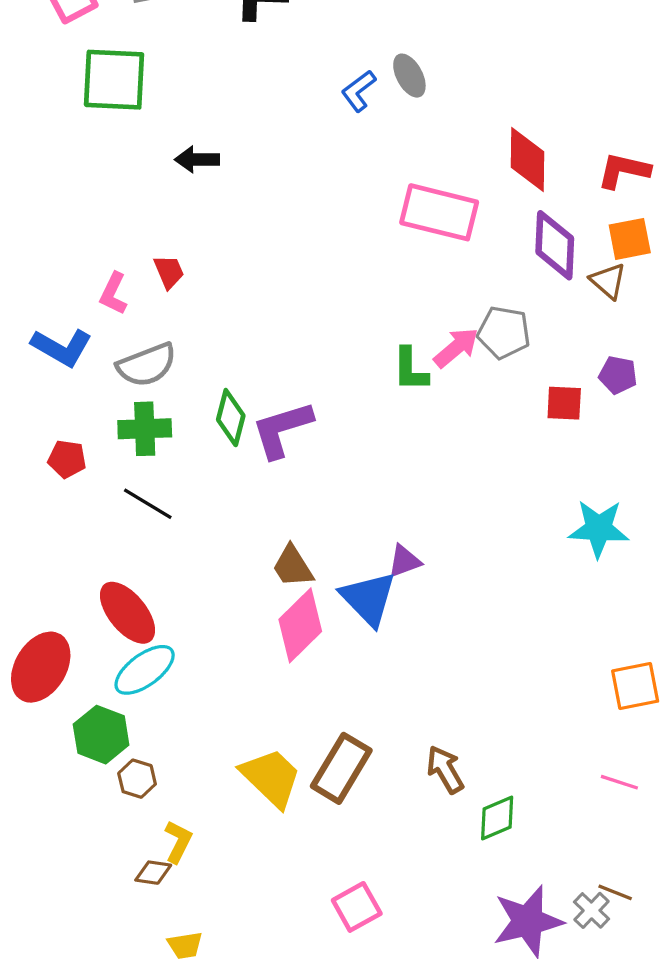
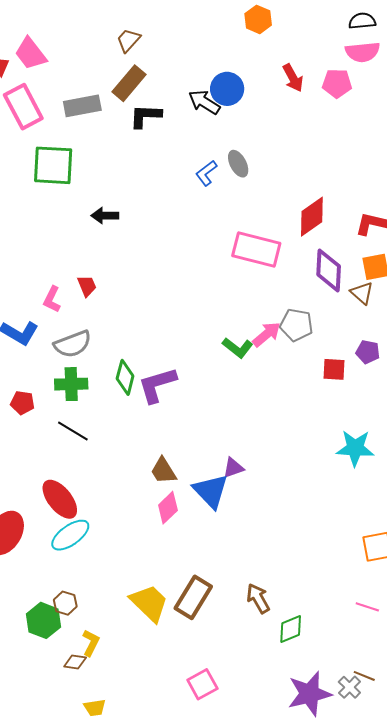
red diamond: (528, 160) -> (312, 217), turned 54
green L-shape: (410, 369) -> (238, 348), turned -52
pink diamond: (300, 625) -> (168, 508), size x0.7
green hexagon: (101, 735) -> (43, 620), moved

